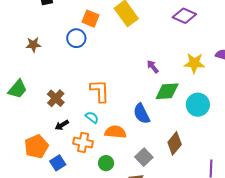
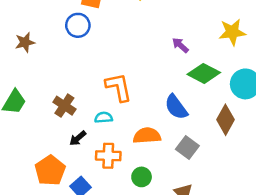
green diamond: (167, 91) -> (204, 73), turned 40
cyan semicircle: (92, 117) -> (104, 118), moved, turned -32
brown diamond: (175, 143) -> (226, 120), moved
gray square: (144, 157) -> (187, 147), moved

